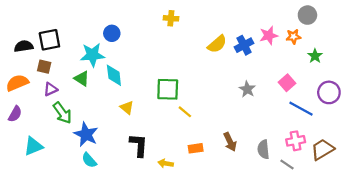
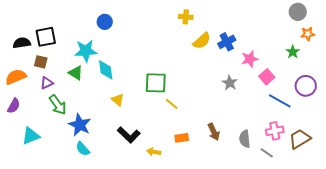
gray circle: (307, 15) -> (298, 12), moved
yellow cross: (171, 18) -> (186, 17), moved
blue circle: (112, 33) -> (105, 22), moved
pink star: (269, 35) -> (250, 59), moved
orange star: (293, 37) -> (308, 34), moved
black L-shape: (139, 145) -> (129, 135), turned 130

